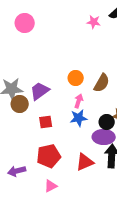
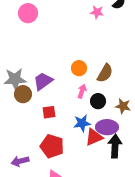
blue star: (79, 118) -> (82, 123), moved
black circle: (107, 122) -> (98, 101), moved
red pentagon: (49, 156) -> (52, 146), turned 30
red triangle: (85, 162) -> (94, 137), moved

